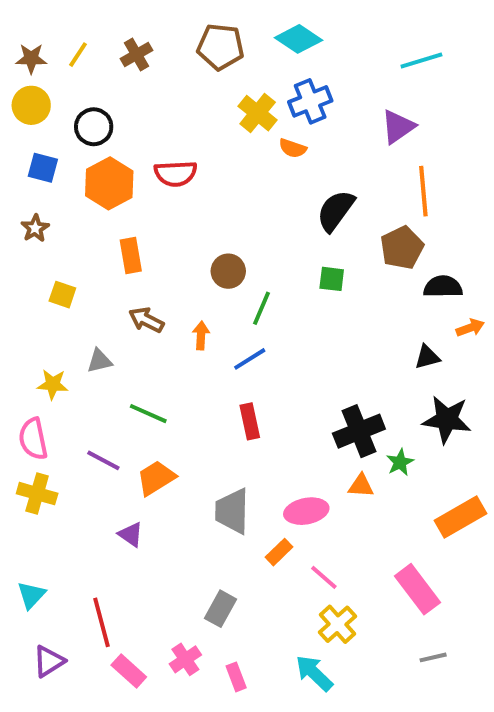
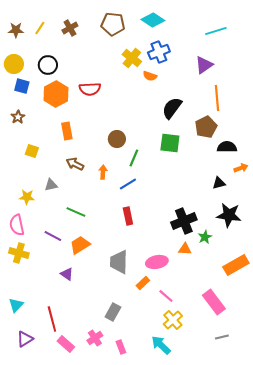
yellow circle: (31, 105) -> (14, 64), moved
green square: (332, 279) -> (170, 143), size x1.5

